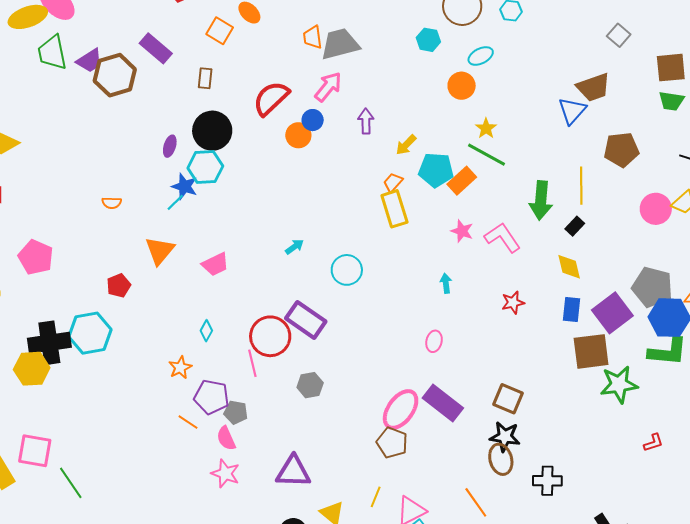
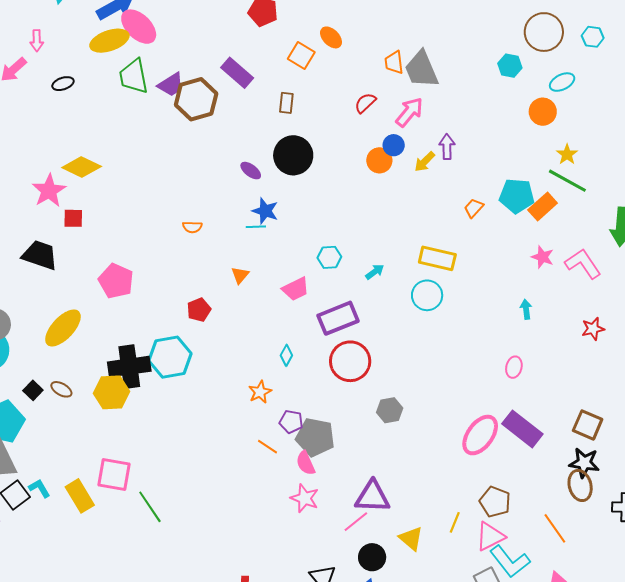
gray trapezoid: (340, 44) -> (421, 69), turned -99
red semicircle: (271, 98) -> (365, 103), moved, size x0.6
yellow arrow: (406, 145) -> (425, 162), moved
purple ellipse: (170, 146) -> (251, 171), turned -70
cyan hexagon: (205, 167) -> (329, 257), moved, size x0.7
cyan line: (175, 202) -> (256, 227), turned 42
yellow rectangle: (394, 209) -> (437, 258), moved, turned -60
orange triangle: (160, 251) -> (240, 275), size x0.6
purple rectangle: (306, 320) -> (338, 318), moved, turned -57
pink line: (252, 363) -> (356, 522), moved, turned 64
purple pentagon: (212, 397) -> (291, 422), size x0.7
gray pentagon: (236, 412) -> (315, 437), size x1.6
brown pentagon: (392, 443) -> (495, 502), moved

